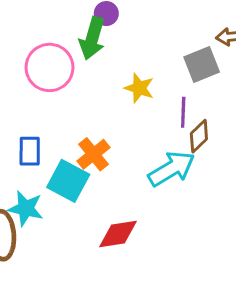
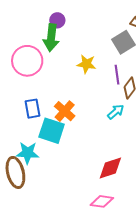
blue rectangle: (30, 151) -> (32, 109), moved
cyan arrow: (171, 169) -> (116, 112), size x0.6
red diamond: (118, 234) -> (110, 168), moved

